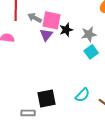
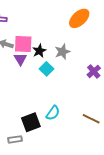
cyan square: (91, 52) -> (47, 69), moved
cyan semicircle: (82, 95) -> (53, 113), moved

